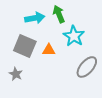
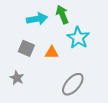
gray square: (25, 46) -> (26, 48), size x0.7
gray ellipse: (87, 67) -> (73, 84), moved

